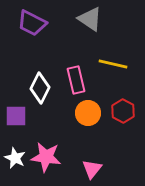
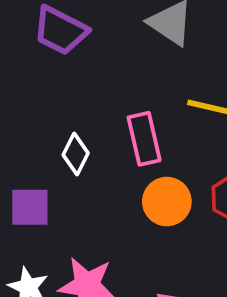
white diamond: (40, 88) -> (76, 154), size x0.7

